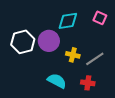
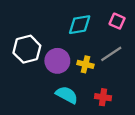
purple circle: (49, 41) -> (57, 61), moved
gray line: (95, 59) -> (111, 54), moved

